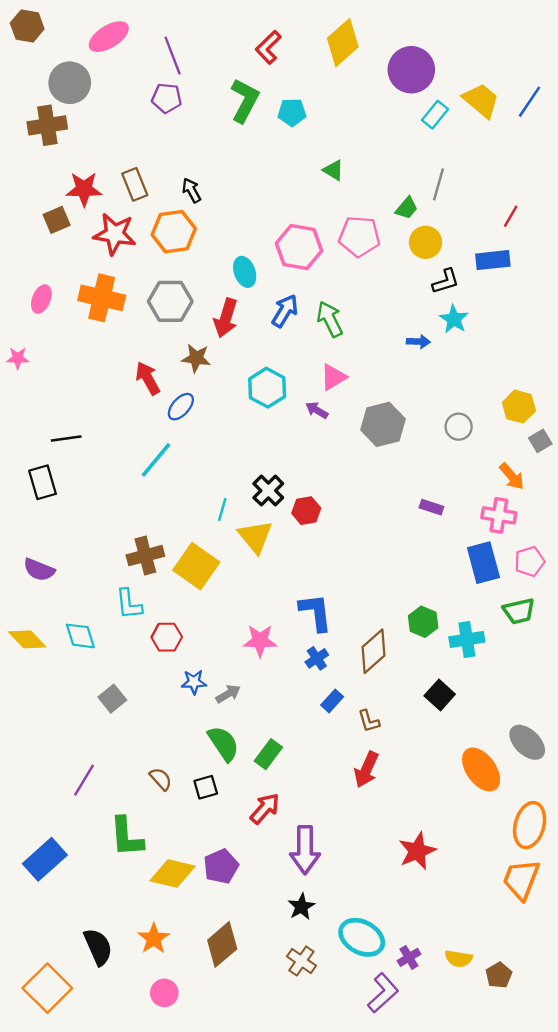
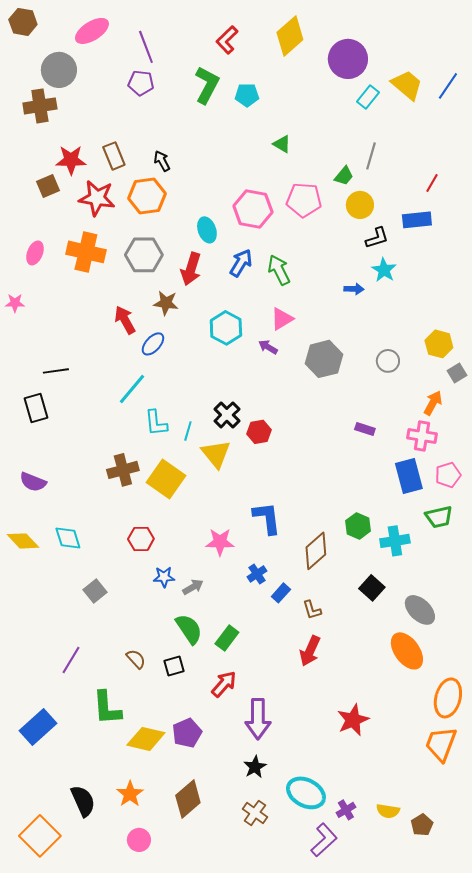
orange arrow: (512, 476) -> (433, 403), turned -110
cyan L-shape: (129, 604) -> (156, 423), moved
blue cross: (317, 658) -> (257, 574), moved
gray ellipse: (527, 742) -> (420, 610), moved

